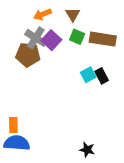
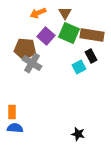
green square: (77, 37) -> (69, 33), size x1.5
gray cross: (36, 38) -> (32, 63), moved
black rectangle: (102, 76) -> (91, 56), moved
blue semicircle: (17, 143) -> (15, 128), size x0.7

